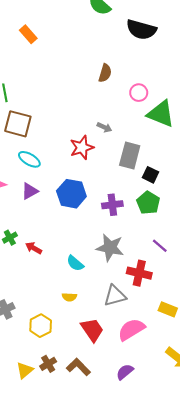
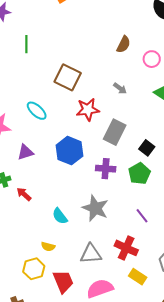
pink circle: (139, 93) -> (152, 59), moved
brown square: (18, 124) -> (68, 77), moved
gray arrow: (104, 127) -> (120, 88), moved
gray rectangle: (130, 156) -> (115, 132), moved
purple triangle: (30, 191) -> (25, 152), moved
red cross: (139, 273) -> (126, 248), moved
yellow hexagon: (41, 326) -> (34, 269), moved

